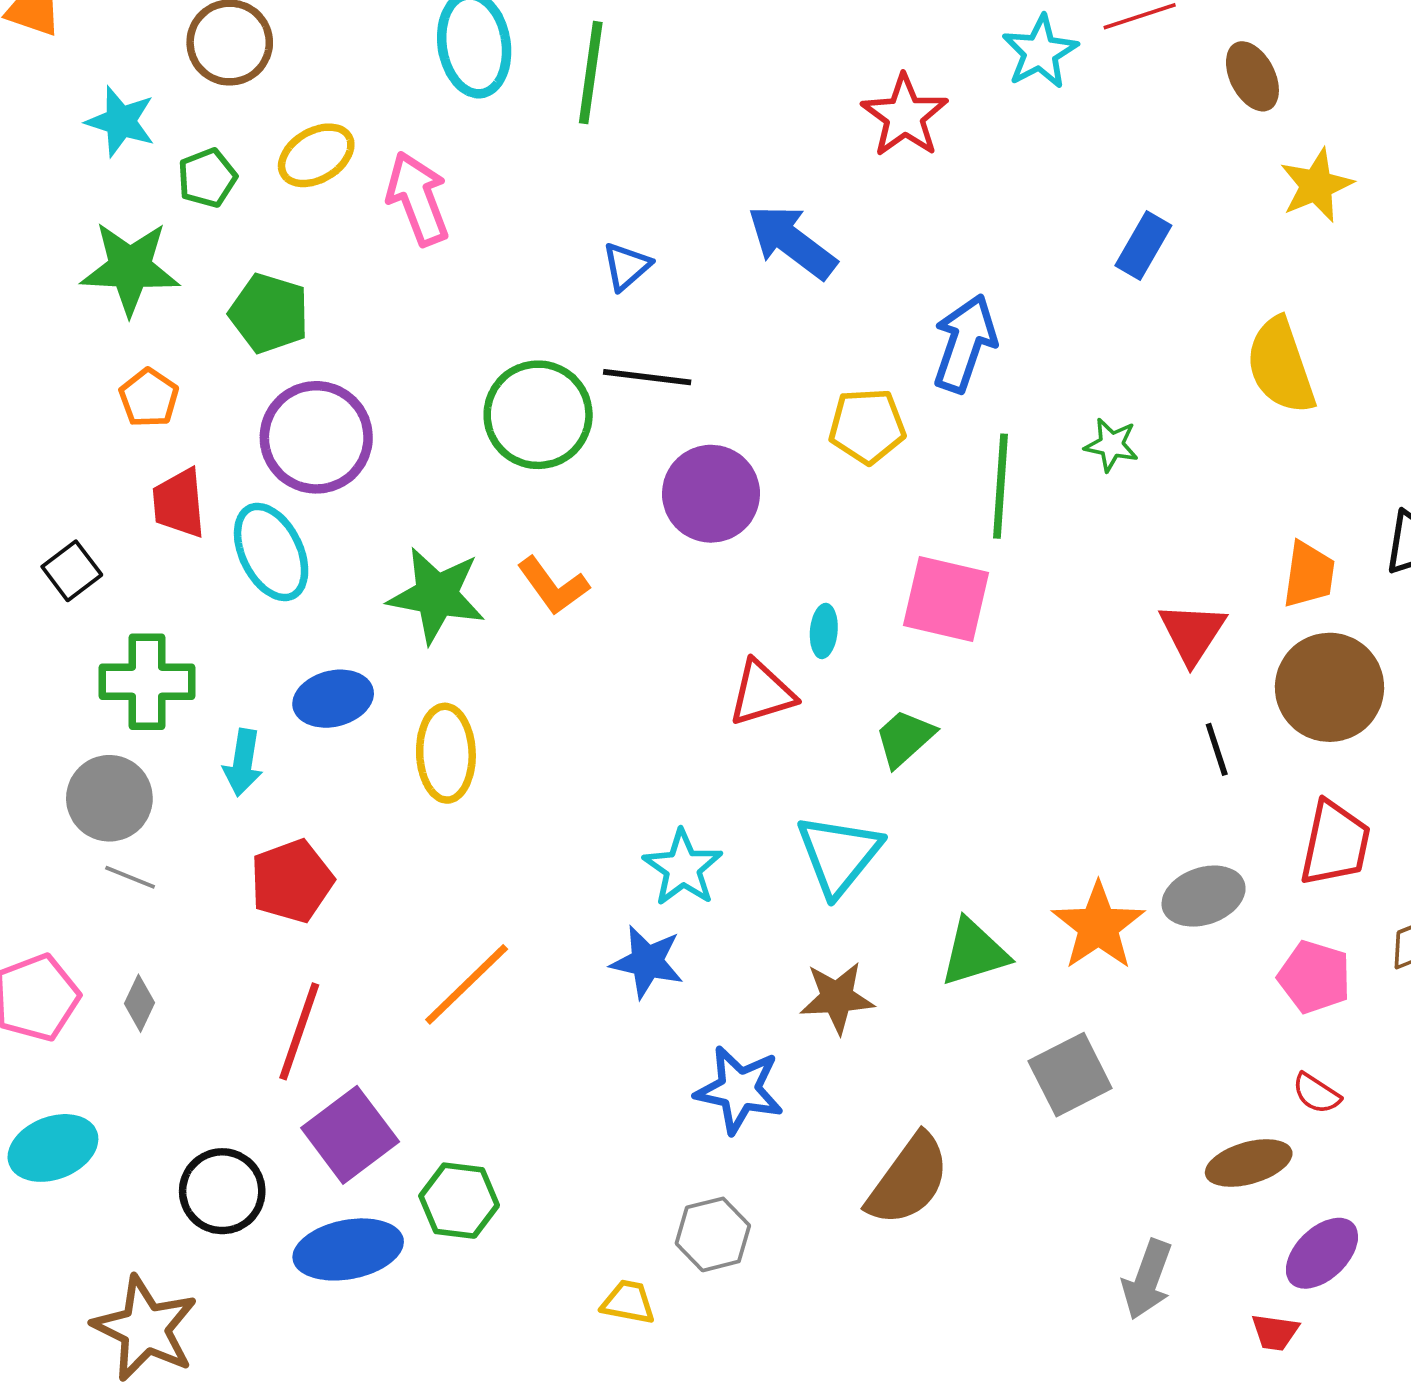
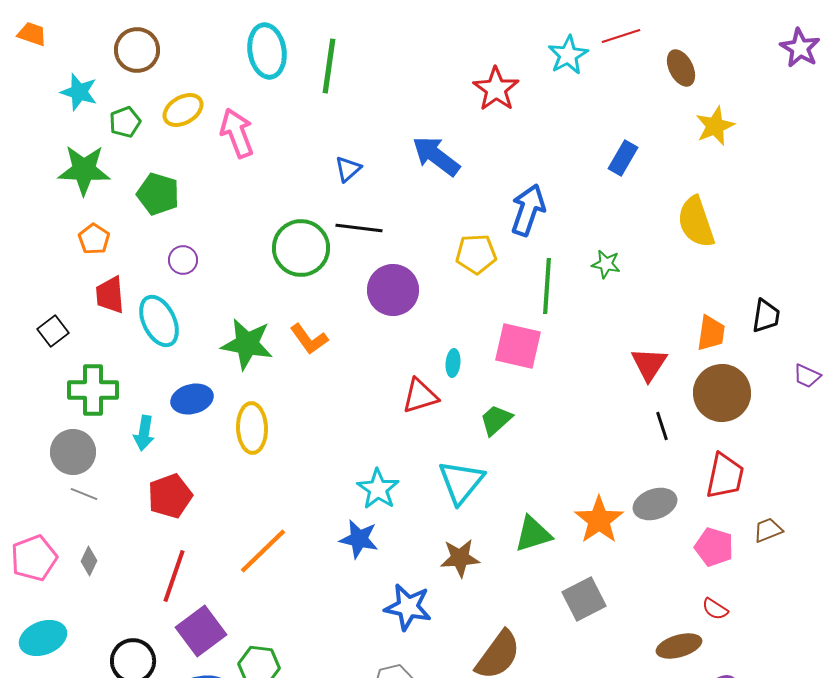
purple circle: (316, 437) -> (183, 260), size x0.5

